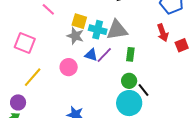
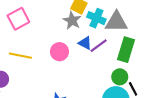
pink square: (25, 43) -> (18, 19), turned 30
green rectangle: (130, 54) -> (126, 50), size x1.6
yellow line: (33, 77) -> (20, 56), turned 50

